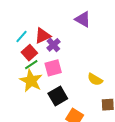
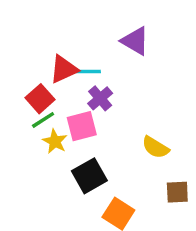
cyan line: (22, 37) -> (88, 72), moved, turned 48
purple cross: (53, 45) -> (100, 98), moved
yellow star: (31, 81) -> (55, 141), moved, size x0.6

